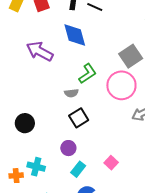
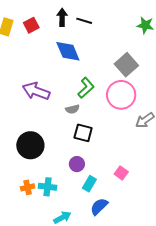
purple arrow: (40, 51) -> (36, 91), moved
black square: (79, 118) -> (83, 133), turned -36
black circle: (25, 123) -> (30, 145), size x1.4
orange cross: (16, 176) -> (28, 187), moved

